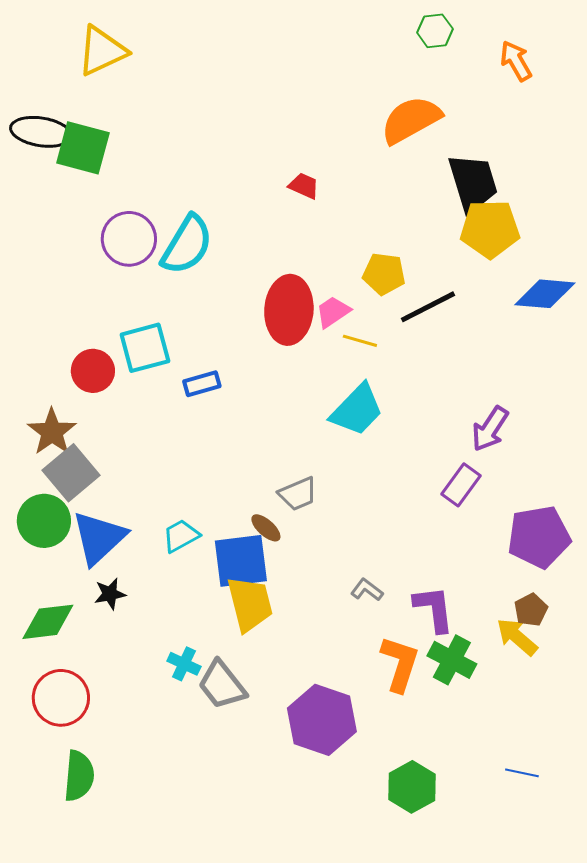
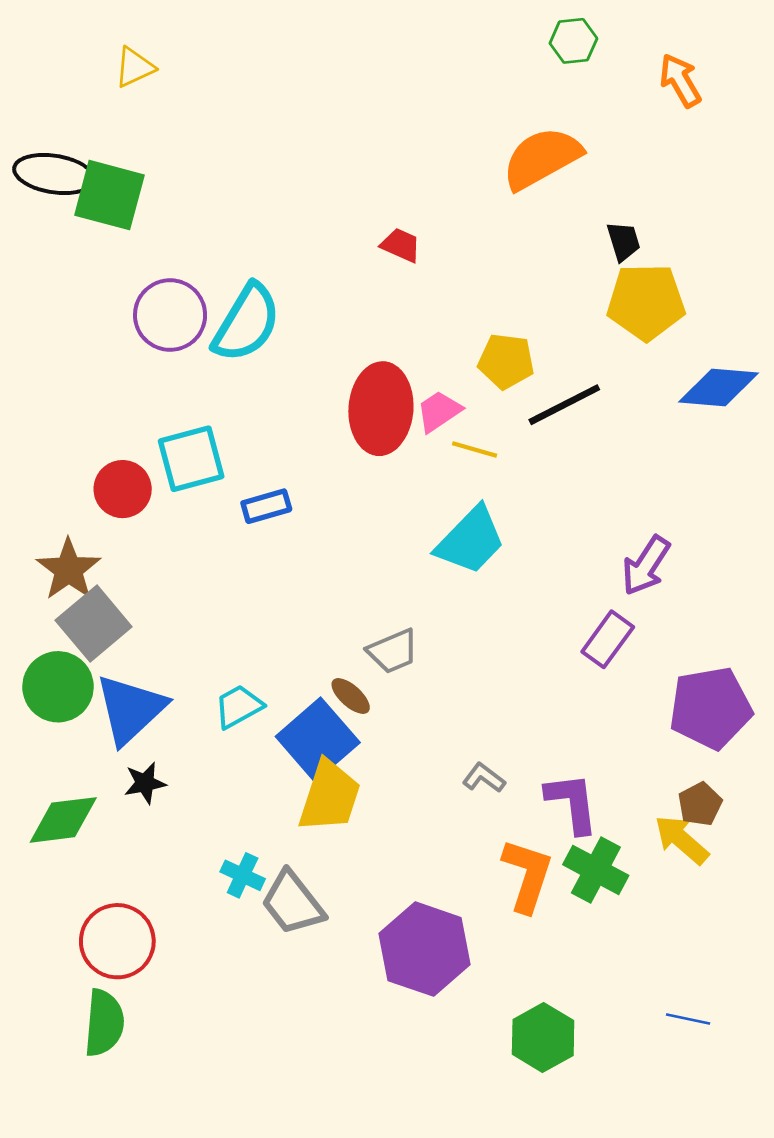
yellow triangle: (102, 51) -> (134, 67), size x0.6
black trapezoid: (473, 183) -> (624, 241), size x0.5
blue square: (241, 561) -> (318, 740), turned -34
yellow trapezoid: (250, 604) -> (330, 796), turned 32
red circle: (61, 698) -> (117, 941), moved

